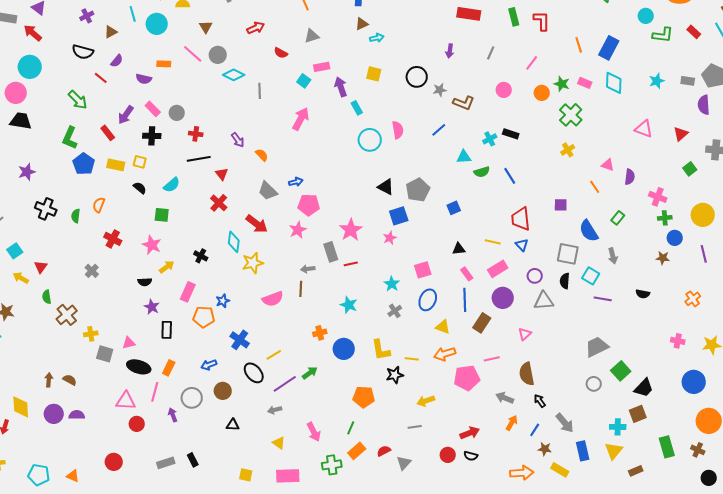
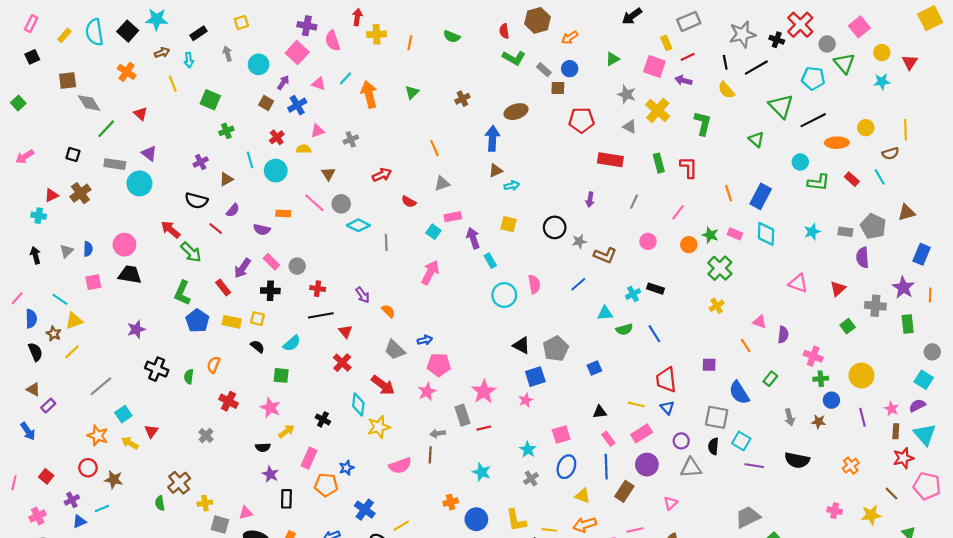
red arrow: (33, 33) -> (171, 230), moved
cyan circle: (30, 67) -> (139, 183), moved
gray arrow: (613, 256) -> (790, 417), moved
black semicircle: (643, 294) -> (797, 460), size x1.6
green semicircle: (47, 297) -> (160, 503), moved

